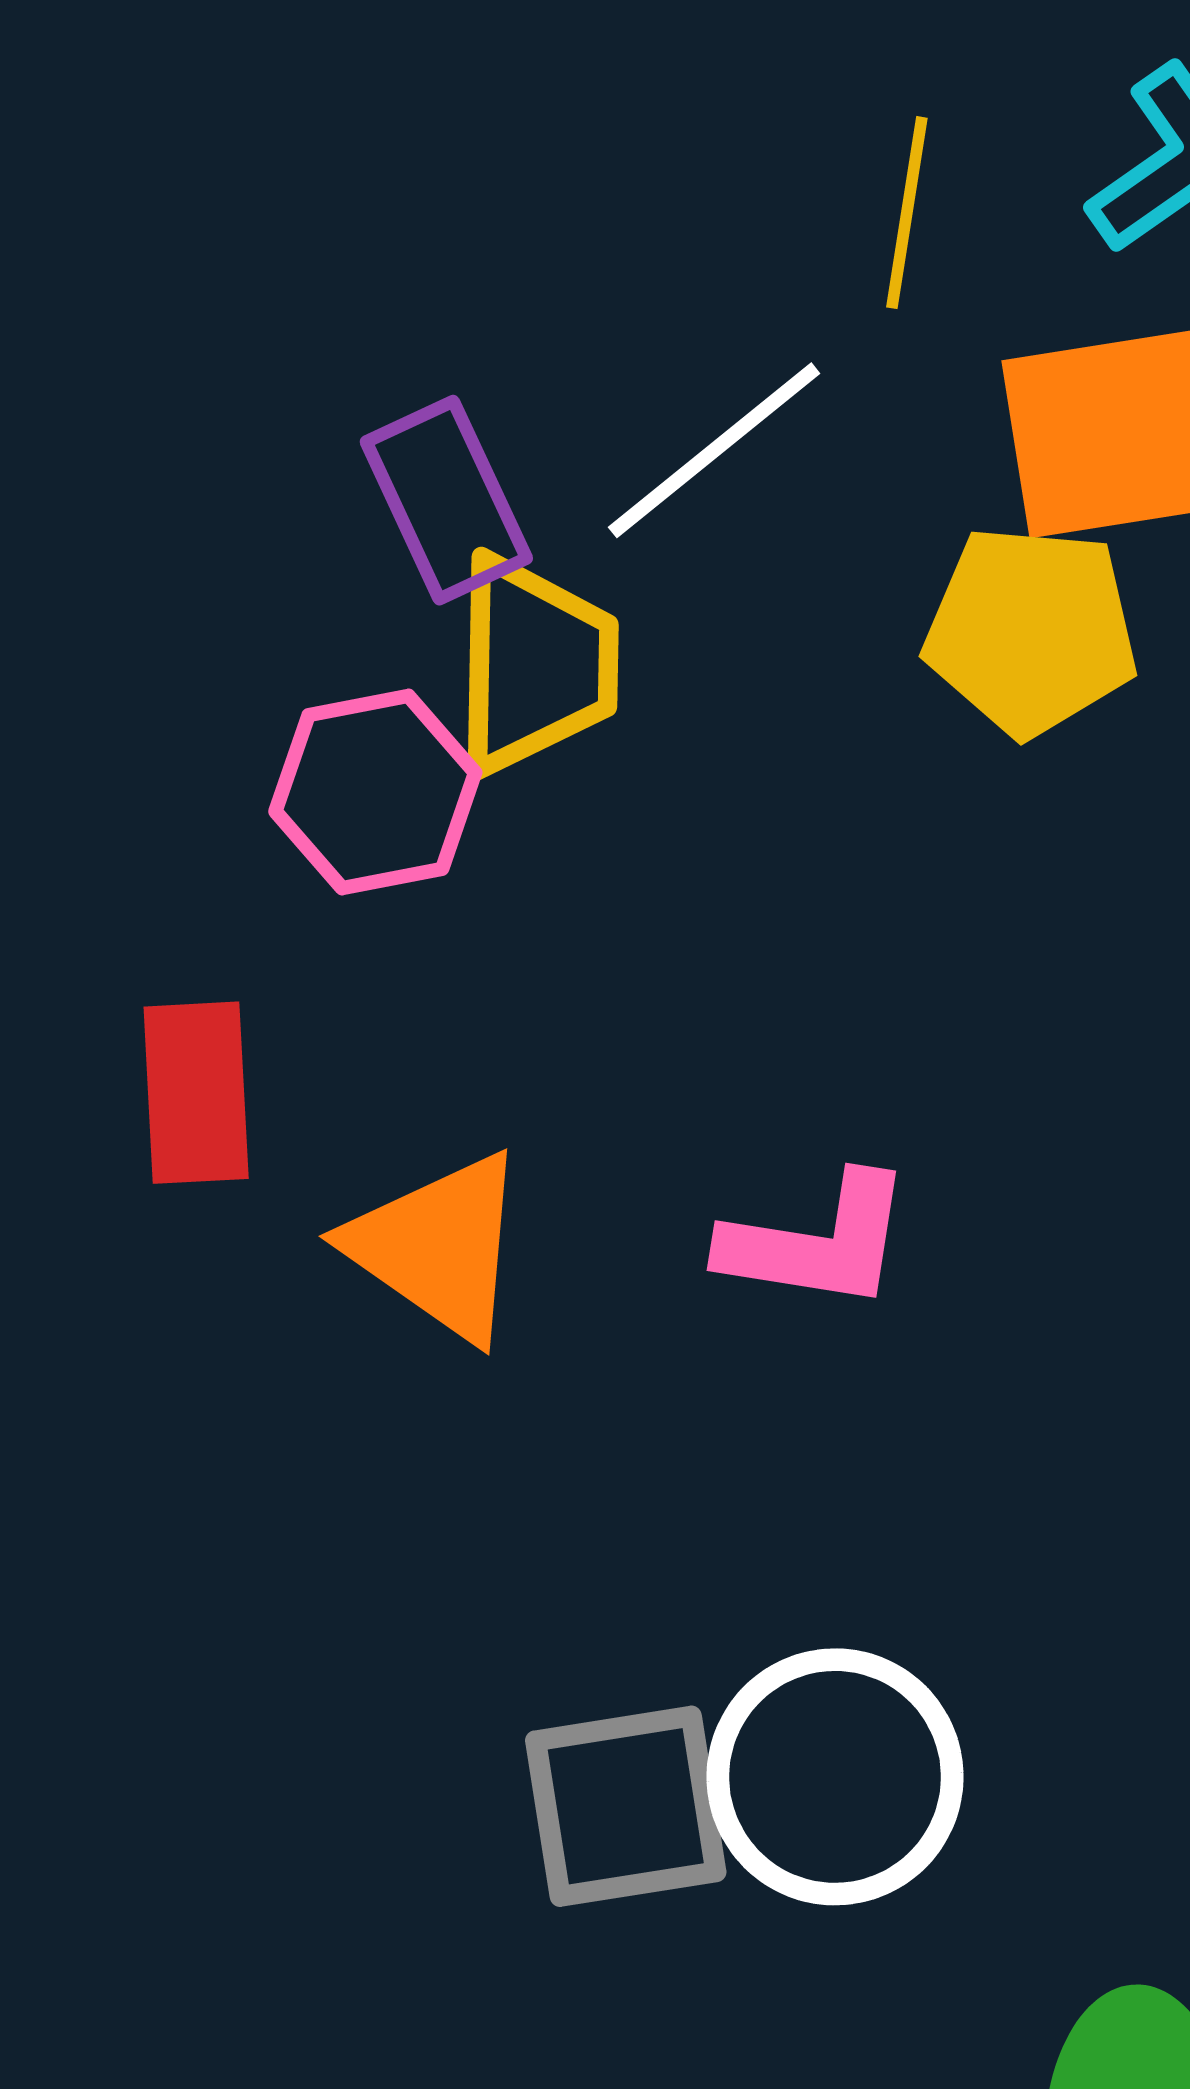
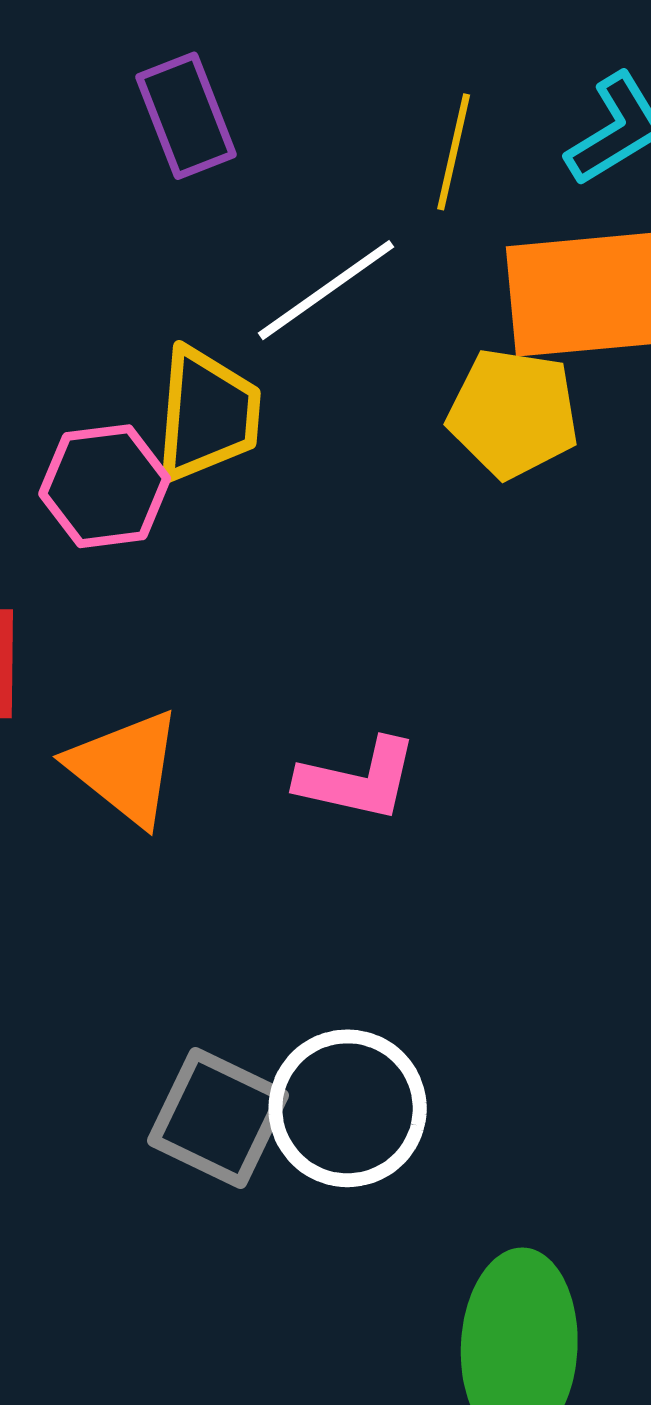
purple rectangle: (446, 500) -> (186, 116), moved
gray square: (626, 1806) -> (218, 1118), turned 31

